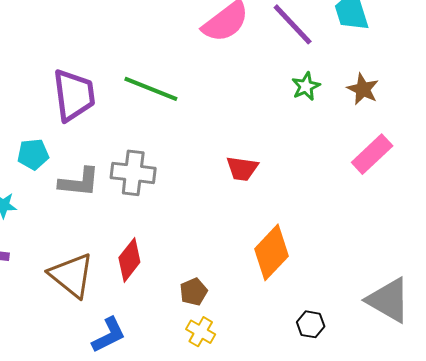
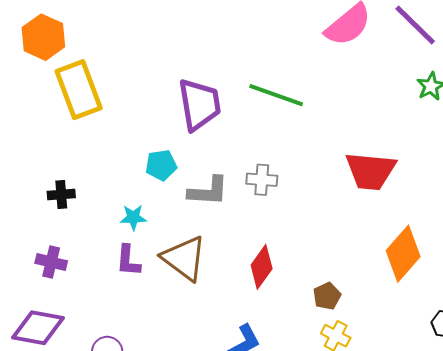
red trapezoid: (242, 169) -> (371, 171), size x1.6
gray cross: (133, 173) -> (262, 180), size x0.7
brown triangle: (71, 275) -> (184, 258), moved

